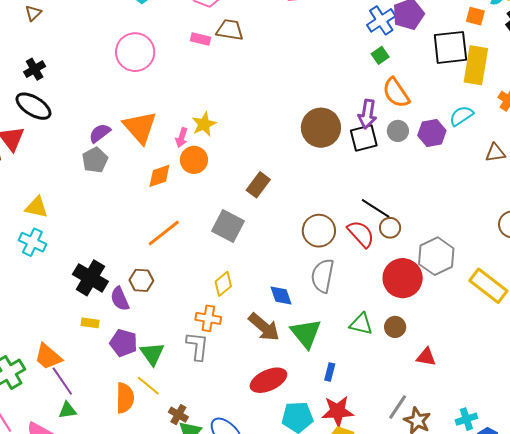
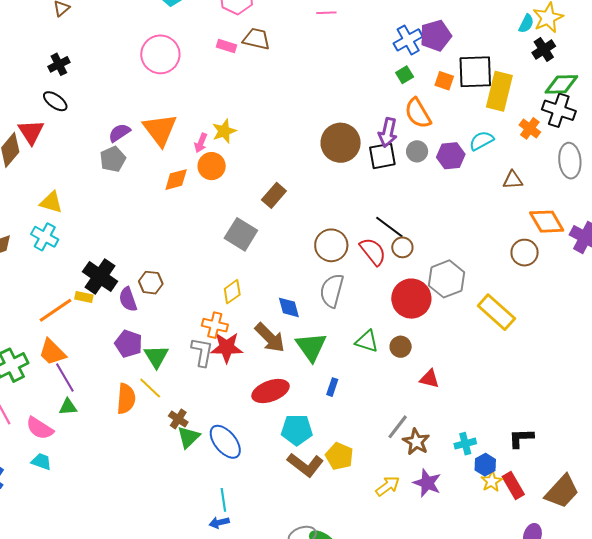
orange square: (475, 16) -> (444, 81), moved
black ellipse: (33, 106) -> (55, 101), size x0.7
orange line: (164, 233) -> (55, 310), moved
yellow rectangle: (90, 323) -> (84, 297), moved
red star: (338, 411) -> (227, 347), moved

